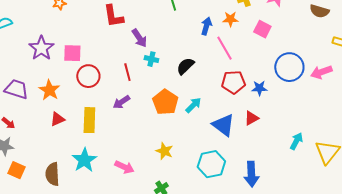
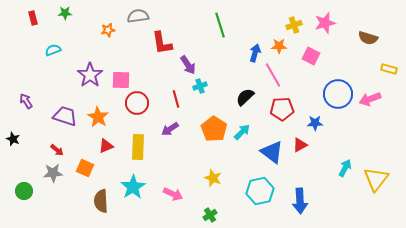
cyan cross: (151, 59) -> (200, 86), turned -32
black semicircle: (185, 66) -> (245, 97), moved
blue star: (259, 88) -> (315, 123), moved
orange square: (16, 170) -> (85, 168), moved

